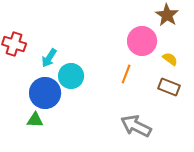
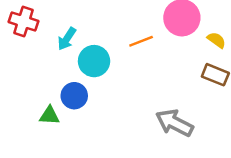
orange line: (126, 74) -> (141, 41), moved, turned 48
blue circle: (45, 93) -> (74, 96), moved, size x0.7

